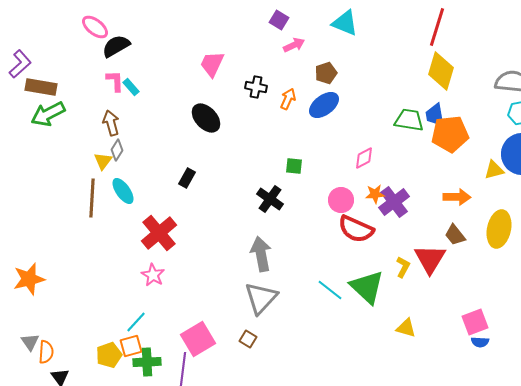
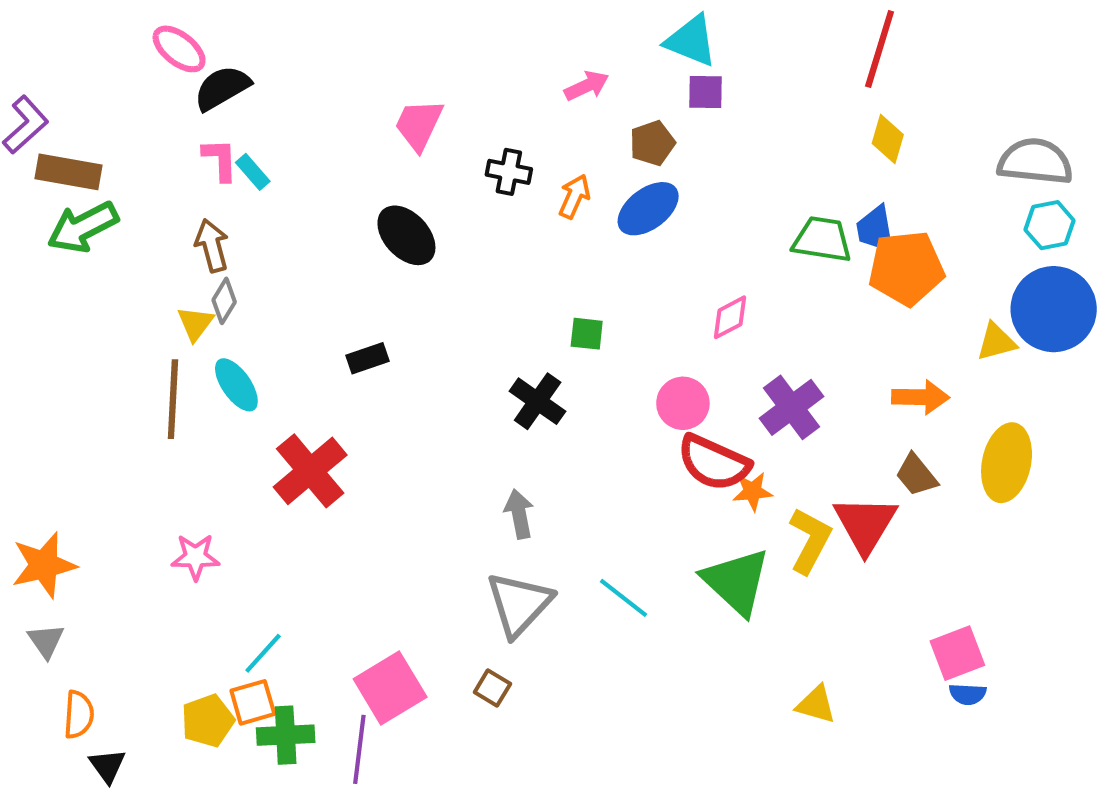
purple square: (279, 20) -> (705, 92), moved, turned -30
yellow diamond: (441, 71) -> (888, 139), size x0.6
black rectangle: (187, 178) -> (368, 358), turned 42
orange star: (375, 194) -> (753, 491), moved
gray arrow: (261, 254) -> (519, 514), size x0.7
yellow L-shape: (403, 267) -> (810, 541), size x1.5
pink star: (153, 275) -> (195, 557), moved, turned -30
cyan line: (330, 290) -> (624, 598), moved
yellow triangle: (406, 328) -> (816, 704), moved
gray triangle: (30, 342) -> (46, 641), moved

